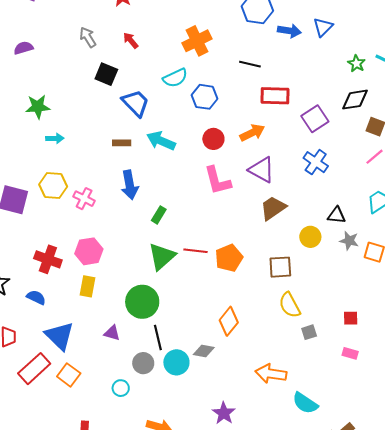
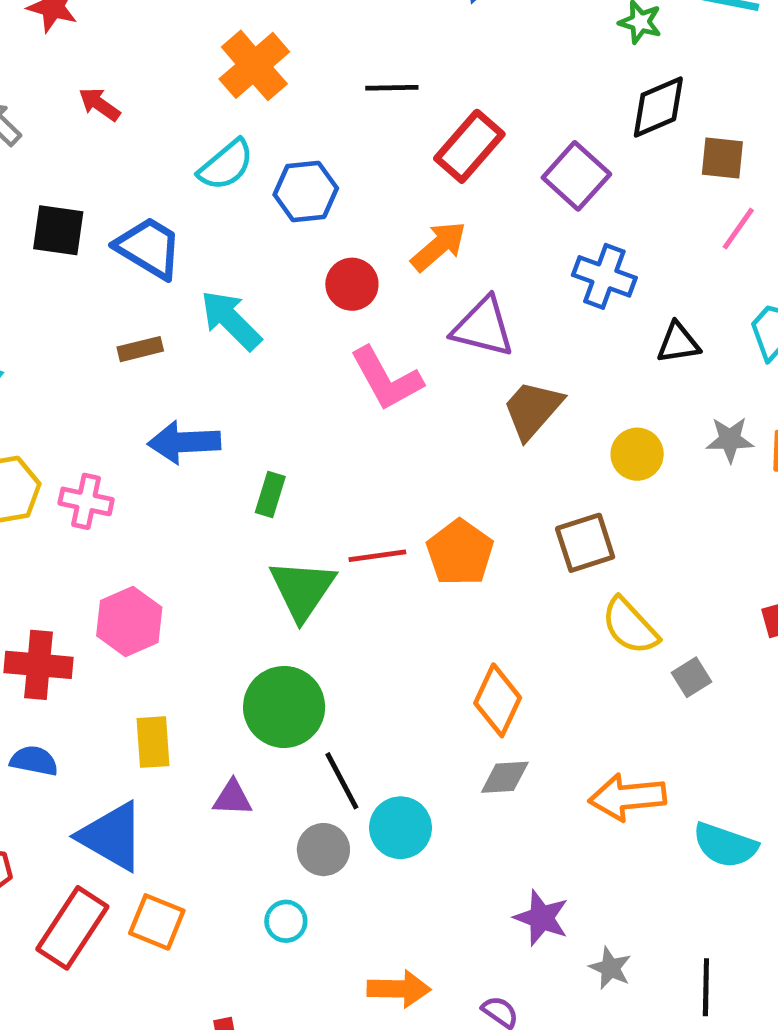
black square: (106, 74) -> (58, 230), moved
red rectangle: (275, 96) -> (469, 146), turned -36
cyan arrow: (161, 141) -> (231, 320), turned 36
blue arrow: (130, 185) -> (184, 442), turned 112
black triangle: (337, 215) -> (678, 343), moved
yellow rectangle: (87, 286) -> (153, 742), moved
gray diamond: (204, 351) -> (505, 777), moved

